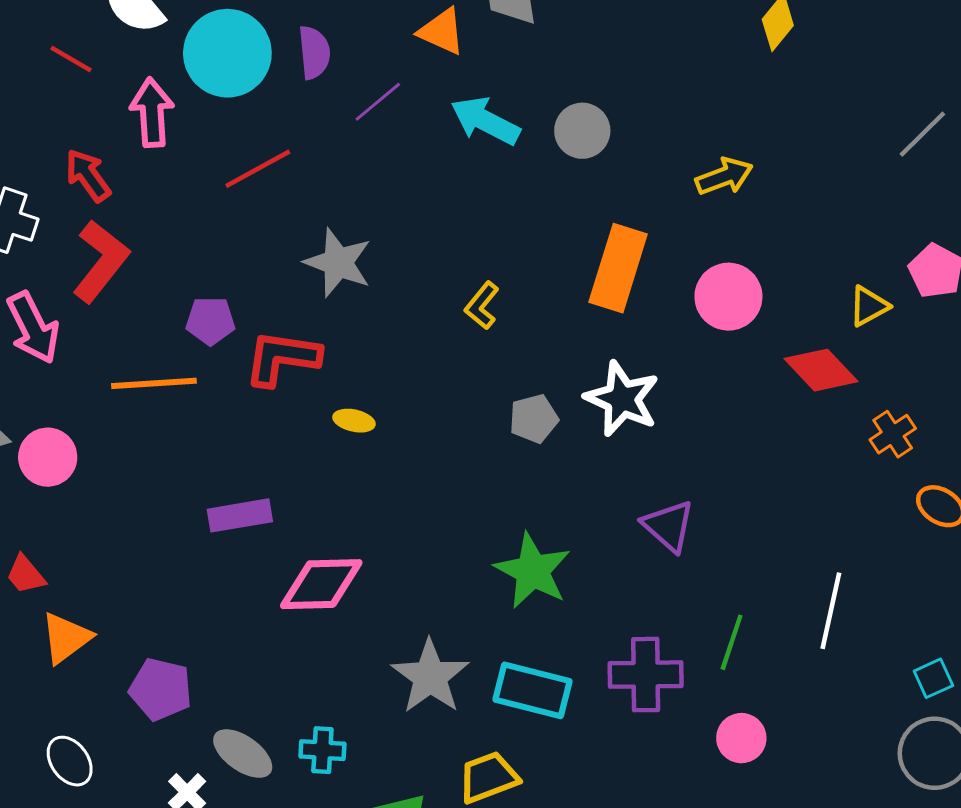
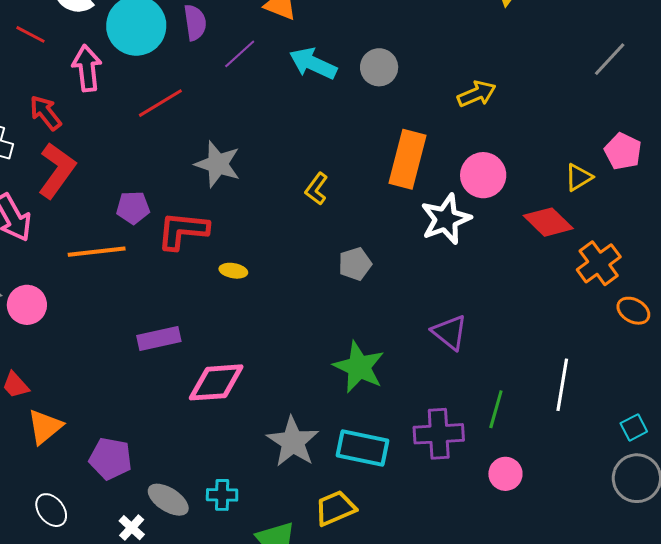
white star: (622, 399) -> (446, 219), moved, turned 30
orange cross: (893, 434) -> (599, 263), size x1.4

